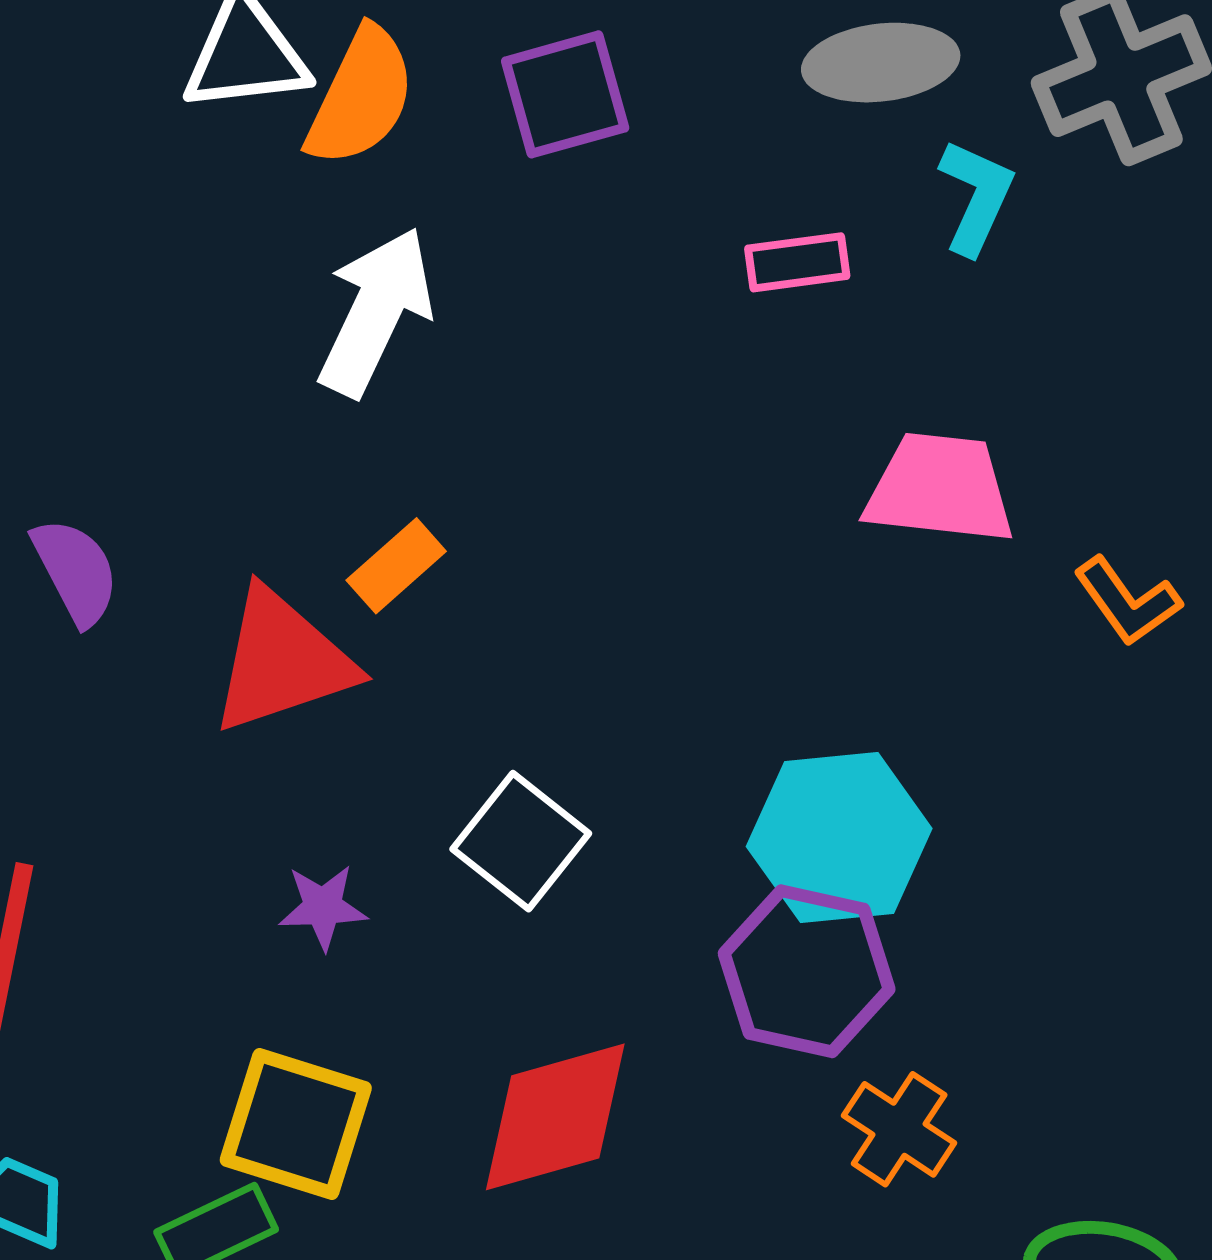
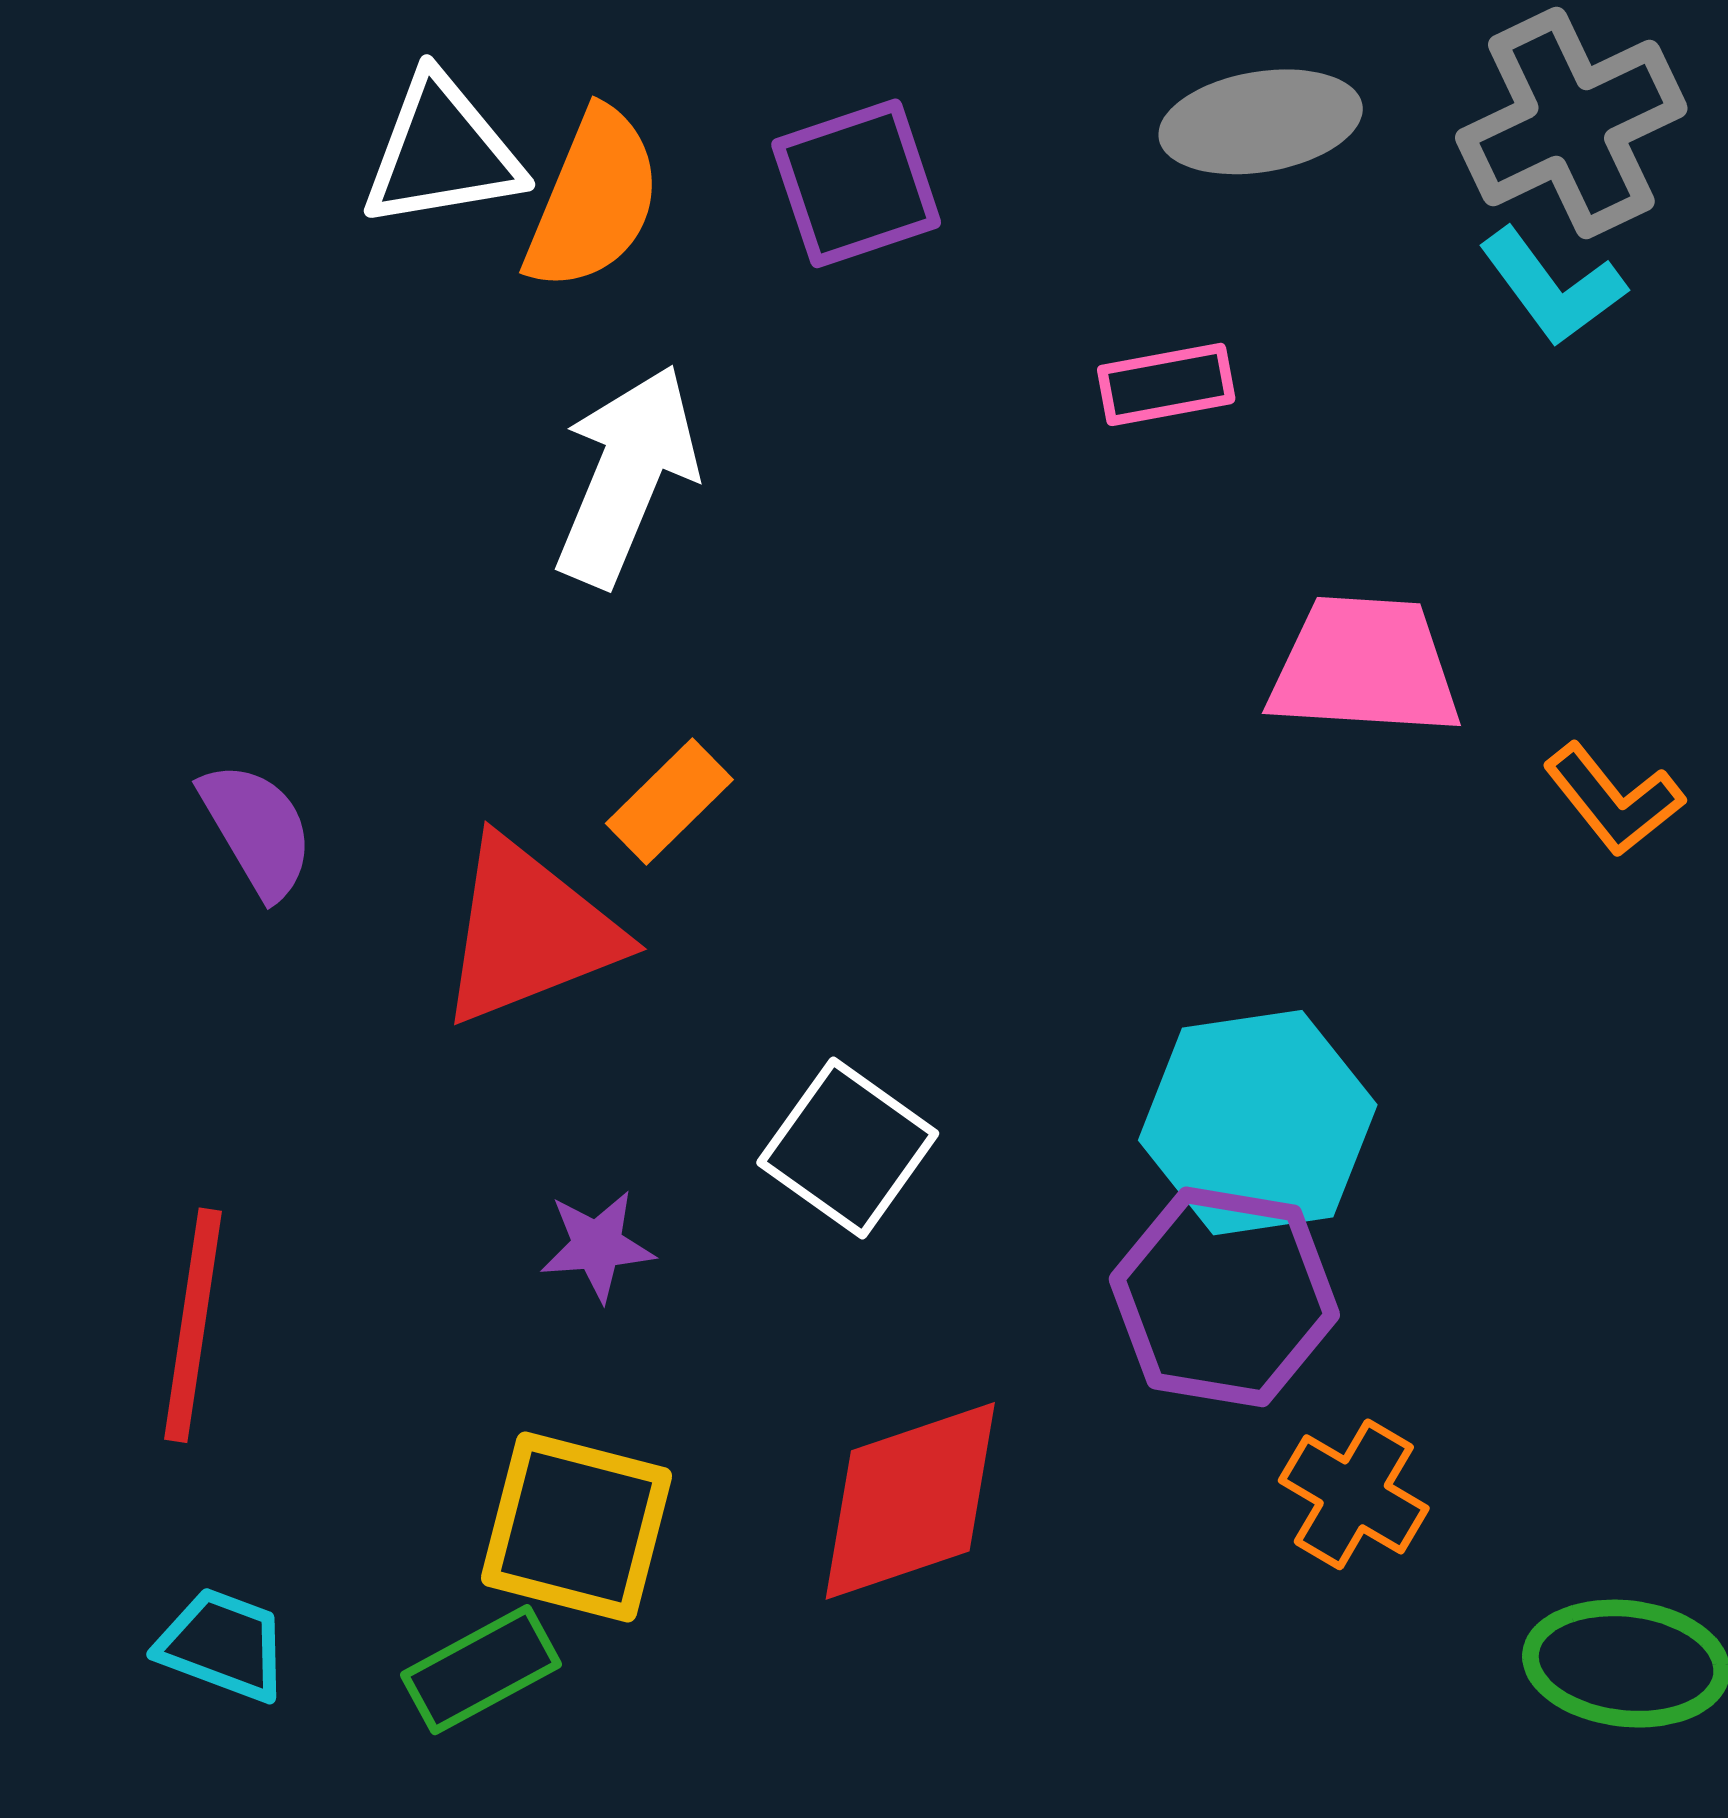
cyan L-shape: (976, 197) -> (1552, 287), moved, turned 122

